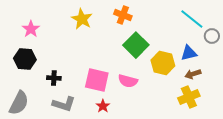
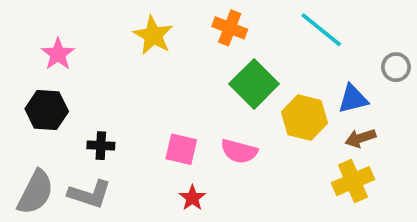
cyan line: (192, 19) -> (321, 30), moved
pink square: (97, 80) -> (181, 149), size x0.7
gray L-shape: (64, 104) -> (90, 194), moved

